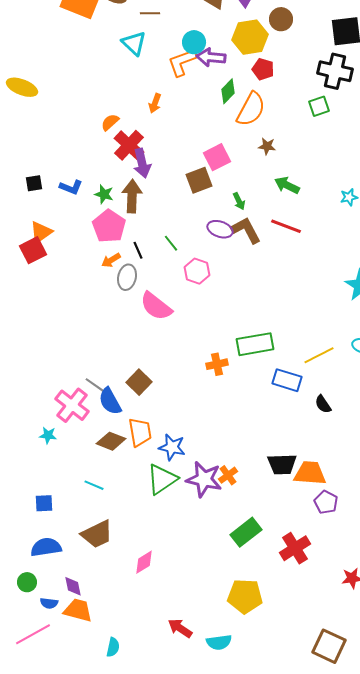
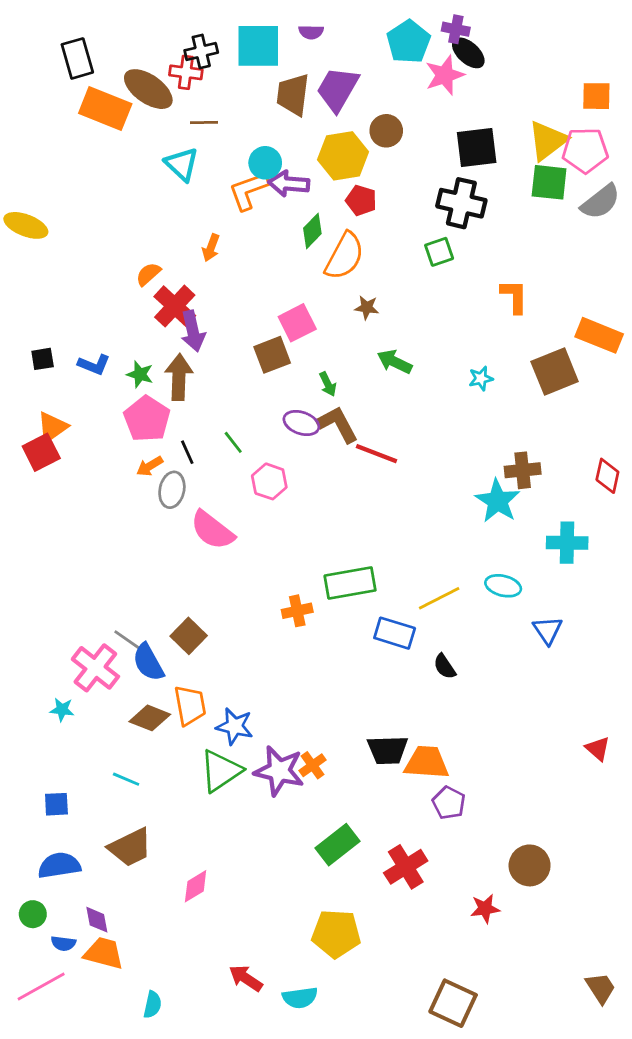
red line: (286, 226) -> (376, 454), moved

